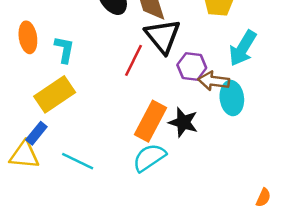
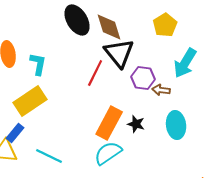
brown arrow: (214, 81) -> (161, 90), size x0.7
cyan ellipse: (232, 98) -> (176, 125), moved
black star: (183, 122) -> (136, 124), size x0.7

